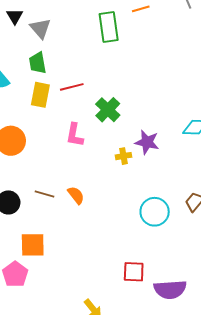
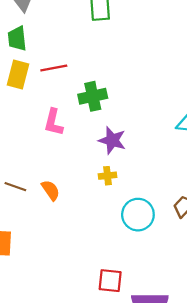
green cross: (108, 110) -> (93, 96), turned 30
purple star: (147, 142) -> (112, 140), moved
yellow cross: (124, 156) -> (107, 176), moved

